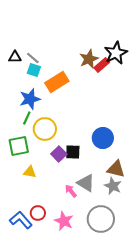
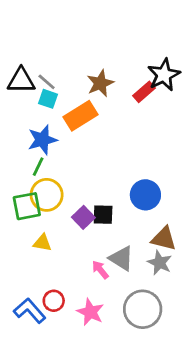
black triangle: (15, 57) -> (21, 80), size x1.5
brown star: (89, 59) -> (100, 83), moved
yellow circle: (45, 129) -> (47, 195), moved

